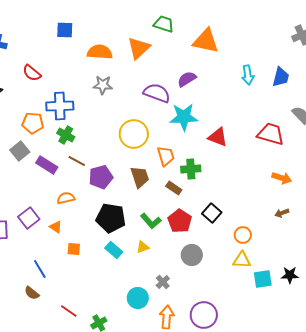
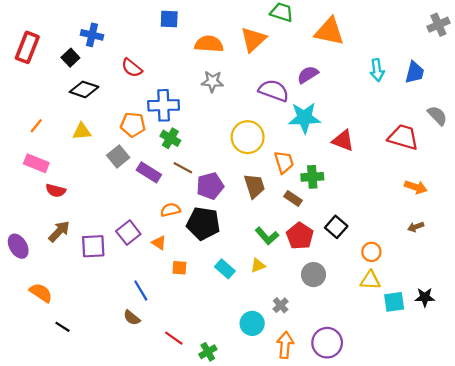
black pentagon: (111, 218) -> (203, 223), moved

